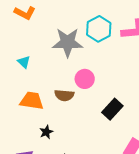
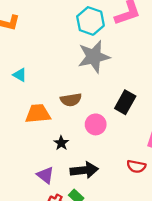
gray star: (68, 42) -> (94, 57), moved
pink circle: (85, 79) -> (96, 124), moved

